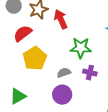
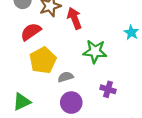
gray semicircle: (64, 73) -> (66, 77), moved
purple cross: (90, 73) -> (108, 89), moved

